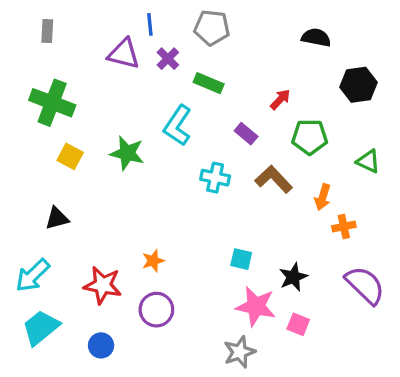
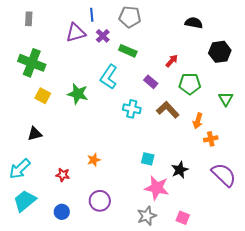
purple triangle: (124, 54) -> (76, 33), turned -30
green triangle: (368, 161) -> (226, 99), turned 35
red star: (103, 285) -> (63, 175), size x0.6
purple circle: (156, 310) -> (100, 201), moved
pink square: (298, 324) -> (183, 218), moved

